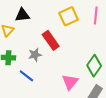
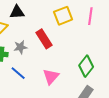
gray star: (35, 55) -> (20, 47), moved
pink triangle: (70, 82) -> (51, 77), moved

